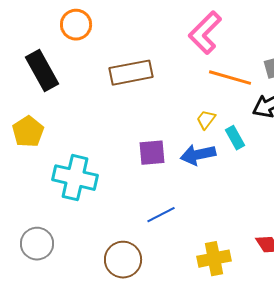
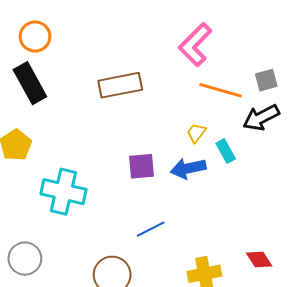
orange circle: (76, 25) -> (35, 37), moved

